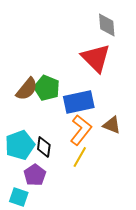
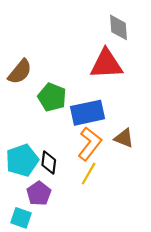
red triangle: (96, 58) -> (106, 64), turned -48
brown semicircle: (27, 89) -> (20, 72), moved

